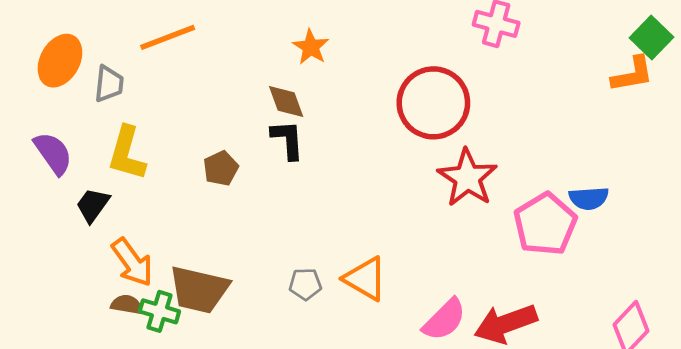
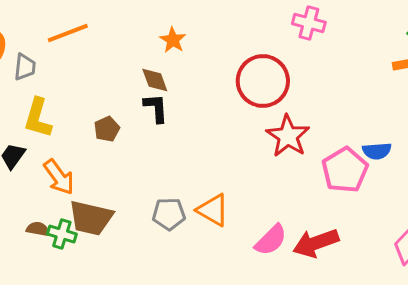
orange arrow: (132, 262) -> (59, 177), moved
gray pentagon: (305, 284) -> (169, 214), size x1.4

